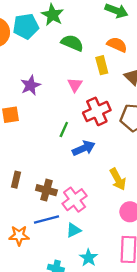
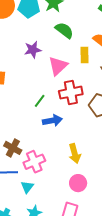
purple star: (30, 85) -> (33, 50), moved
pink triangle: (75, 85) -> (58, 66), size x1.5
cyan triangle: (74, 230) -> (27, 187), turned -40

